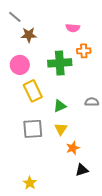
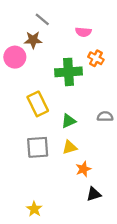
gray line: (15, 17) -> (42, 19), moved
orange cross: (84, 51) -> (96, 58), turned 32
pink circle: (20, 65) -> (15, 57), moved
yellow triangle: (61, 129) -> (70, 147), turned 40

